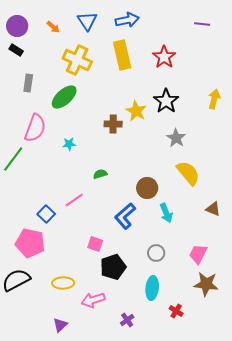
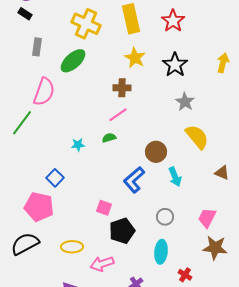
yellow star: (136, 111) -> (135, 58), moved
cyan star: (69, 144) -> (78, 145), moved
pink line: (74, 200) -> (118, 115), moved

